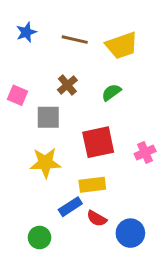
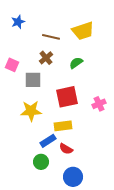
brown line: (75, 40) -> (51, 37), moved
blue circle: (130, 233) -> (73, 177), moved
green circle: (40, 237) -> (41, 162), moved

